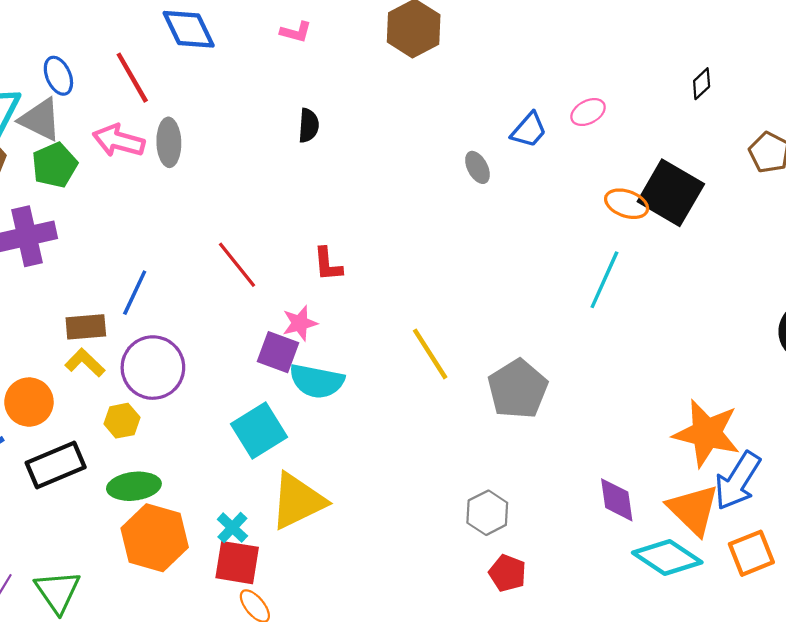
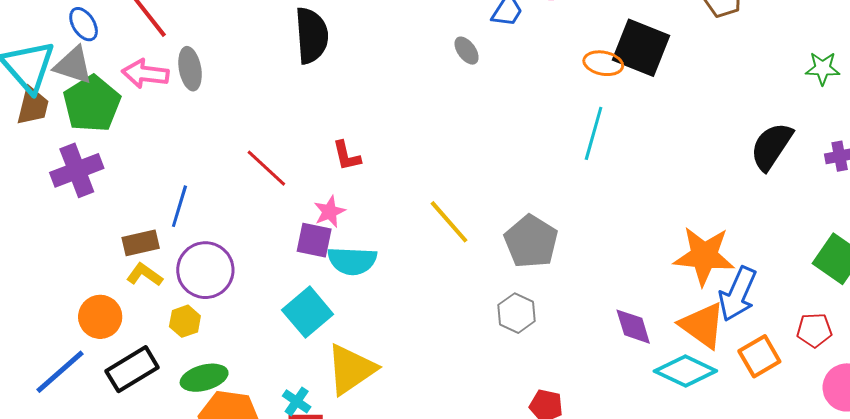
black semicircle: (309, 126) -> (312, 36), size x1.8
green pentagon: (55, 165) -> (92, 104), size x1.4
gray hexagon: (487, 513) -> (517, 313), moved

